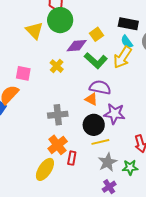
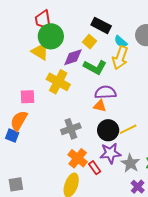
black rectangle: (128, 24) -> (101, 25), moved, turned 30
yellow triangle: (34, 31) -> (40, 51), moved
yellow cross: (57, 66) -> (58, 82), size x1.6
purple star: (114, 114) -> (110, 153), moved
yellow line: (100, 142) -> (128, 129), moved
red rectangle: (72, 158) -> (95, 168), turned -32

